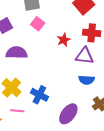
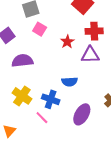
blue semicircle: (86, 80) -> (70, 82), moved
pink line: (17, 111) -> (42, 118), moved, turned 48

